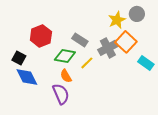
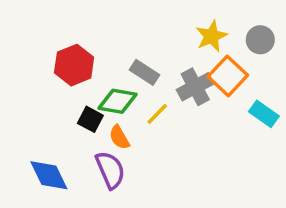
gray circle: (137, 14) -> (260, 40), moved
black square: (19, 58) -> (90, 119), moved
blue diamond: (27, 77) -> (49, 175), moved

